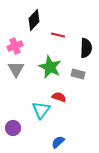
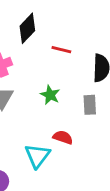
green star: (50, 67) -> (50, 95), size x0.6
gray rectangle: (78, 74) -> (90, 105), turned 72

